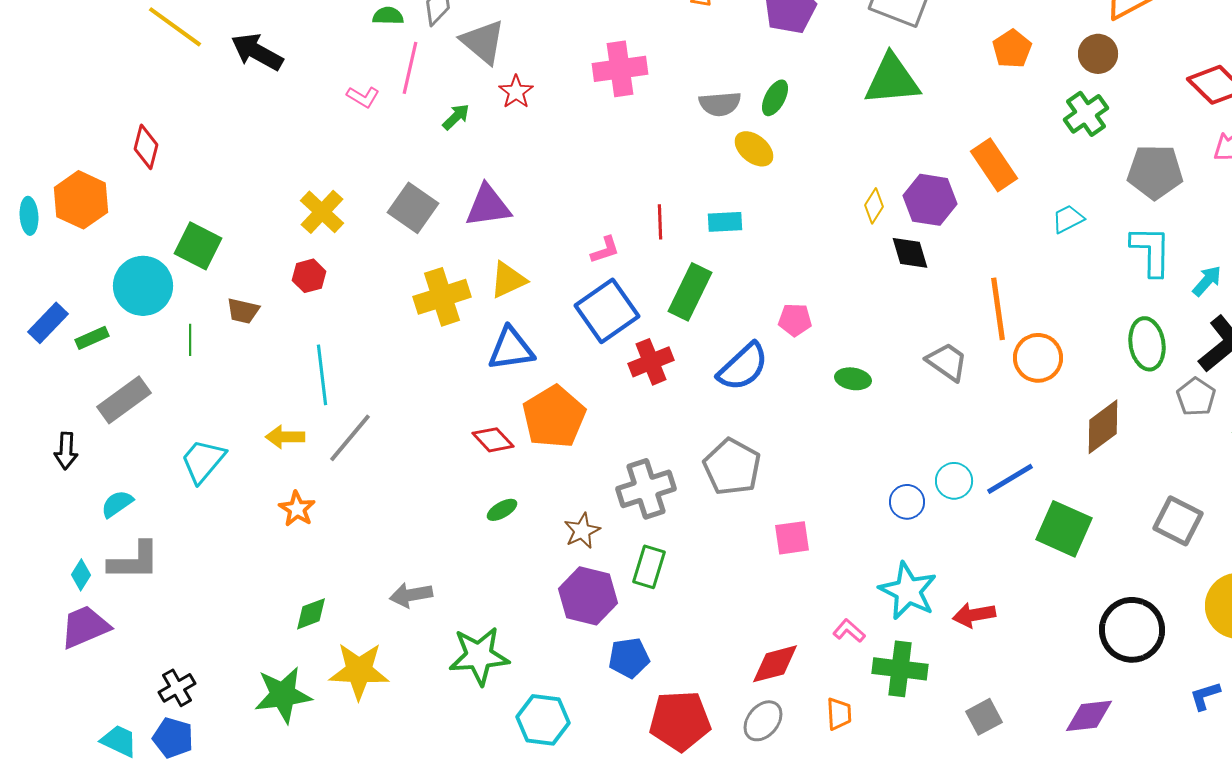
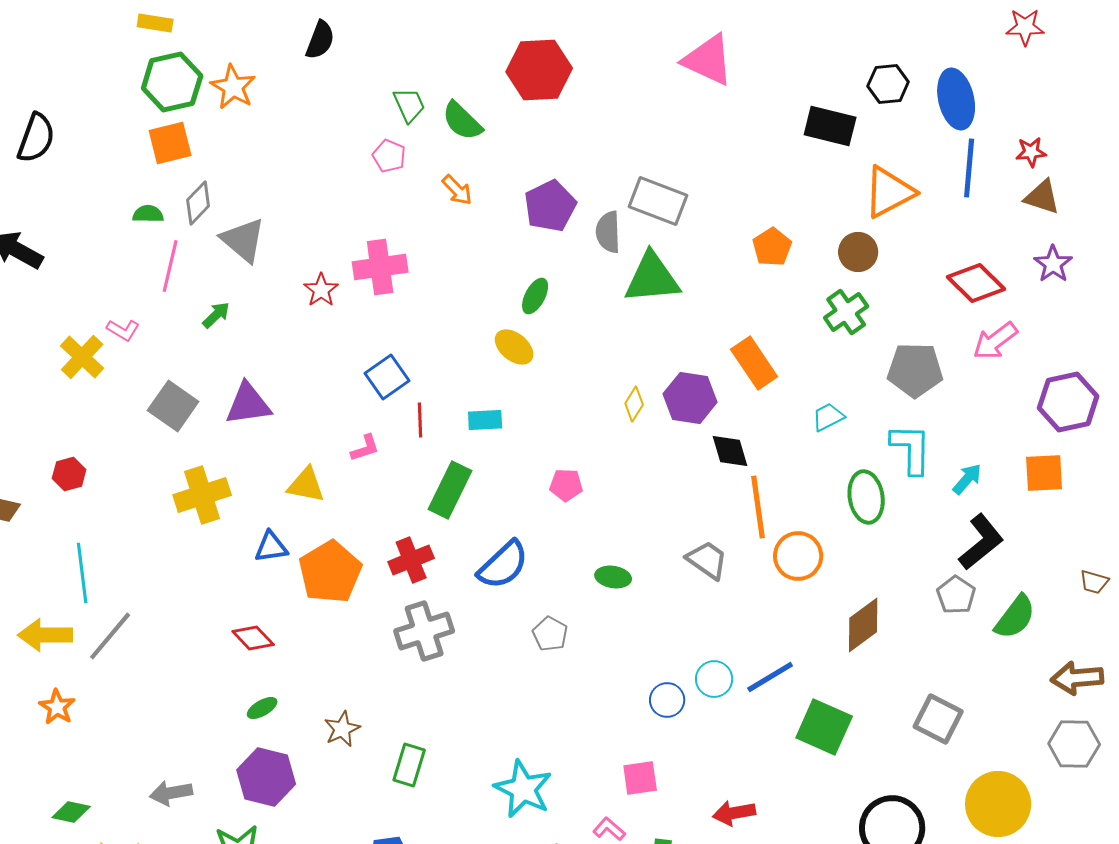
red star: (516, 92) -> (321, 290), moved
pink L-shape: (363, 97) -> (123, 330), moved
gray semicircle: (720, 104) -> (608, 232), moved, turned 93
yellow cross: (322, 212) -> (82, 357), moved
black diamond: (910, 253) -> (730, 451), moved
yellow triangle: (508, 280) -> (306, 485), moved, turned 36
blue square: (607, 311) -> (387, 377), moved, size x0.7
pink pentagon: (795, 320) -> (566, 485), moved
green ellipse: (1147, 344) -> (866, 497), moved
blue triangle: (511, 349) -> (271, 547), size x0.7
orange pentagon: (554, 417) -> (330, 572), moved
yellow arrow: (285, 437) -> (45, 635), size x1.4
gray pentagon: (732, 467) -> (550, 634), moved, size x0.6
gray cross: (646, 489) -> (424, 631), moved
pink square: (792, 538) -> (640, 778), moved
cyan star: (908, 591) -> (523, 789), moved
purple hexagon: (588, 596) -> (266, 777), moved
green diamond: (311, 614) -> (71, 812), turned 33

